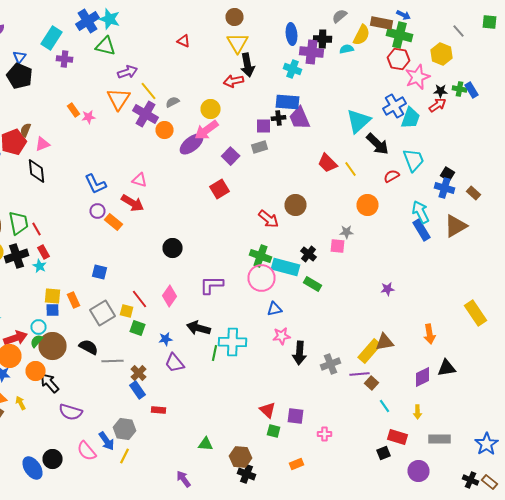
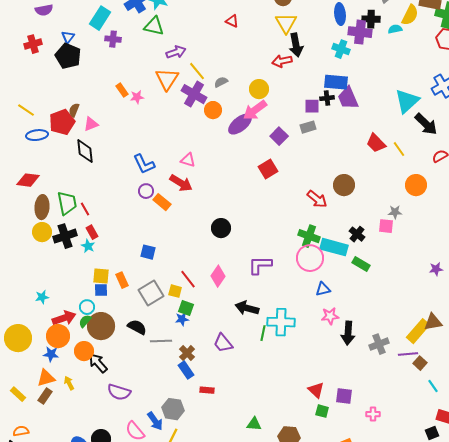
blue star: (166, 339) -> (182, 319), moved

